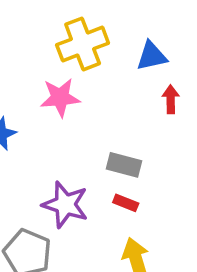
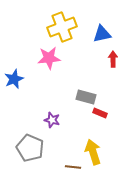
red rectangle: (126, 203) -> (100, 113), moved
purple star: (65, 205) -> (52, 120), size x0.6

